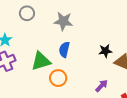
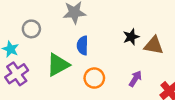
gray circle: (27, 13) -> (31, 29), moved
orange circle: (58, 78) -> (94, 78), moved

